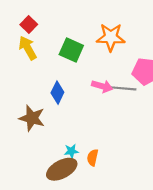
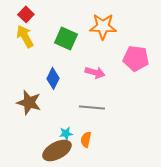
gray line: (122, 88) -> (92, 107), moved

